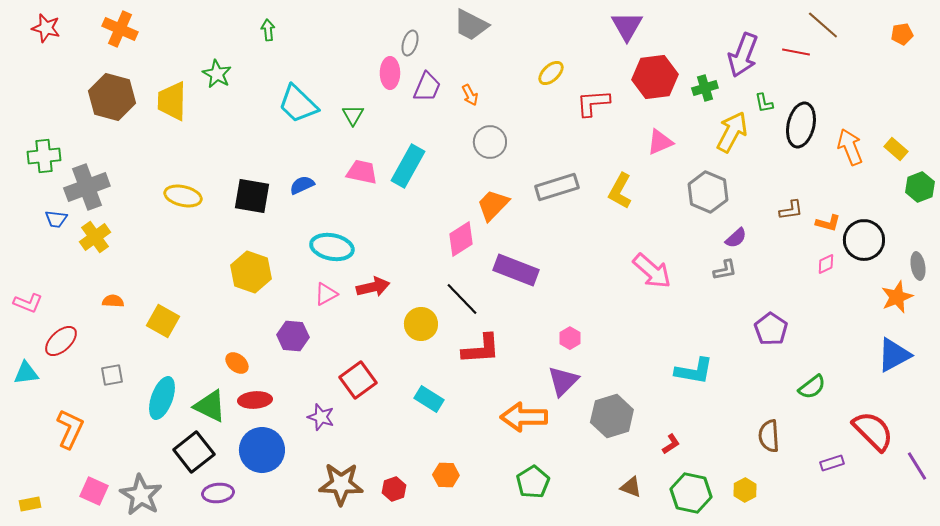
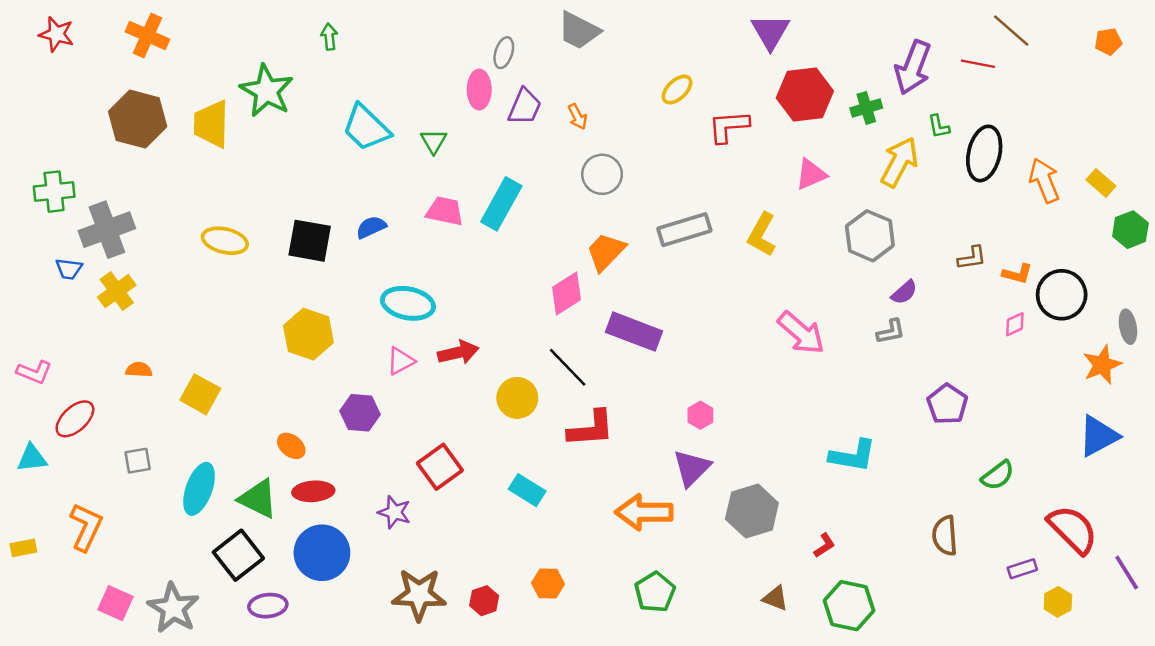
green star: (217, 74) -> (267, 91), size x1.5
yellow hexagon: (745, 490) -> (1058, 602), moved
yellow rectangle: (30, 504) -> (23, 548), moved

